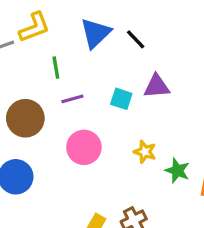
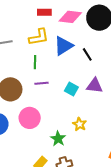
yellow L-shape: (34, 27) -> (39, 37), moved
pink circle: (84, 147) -> (30, 118), moved
green star: (177, 171) -> (58, 139), moved

